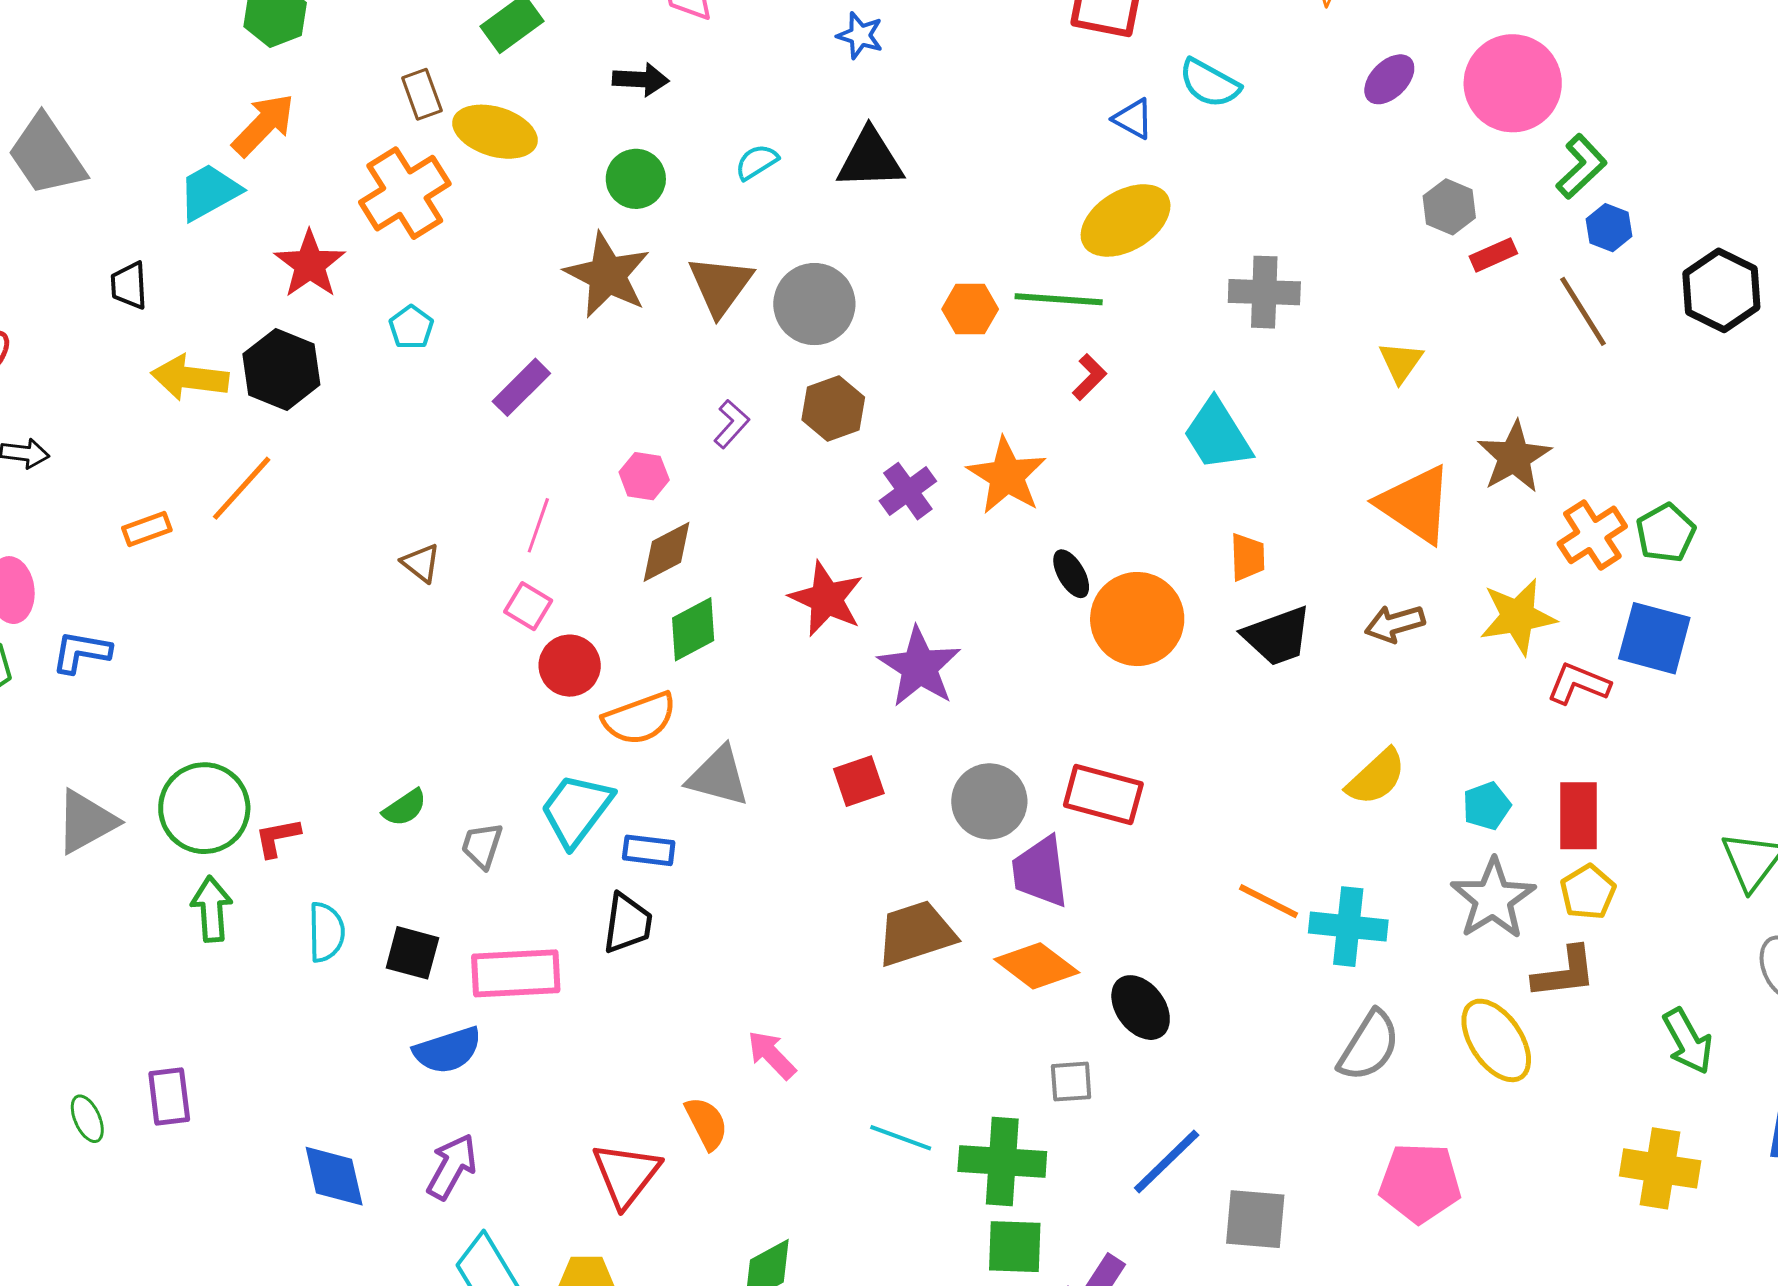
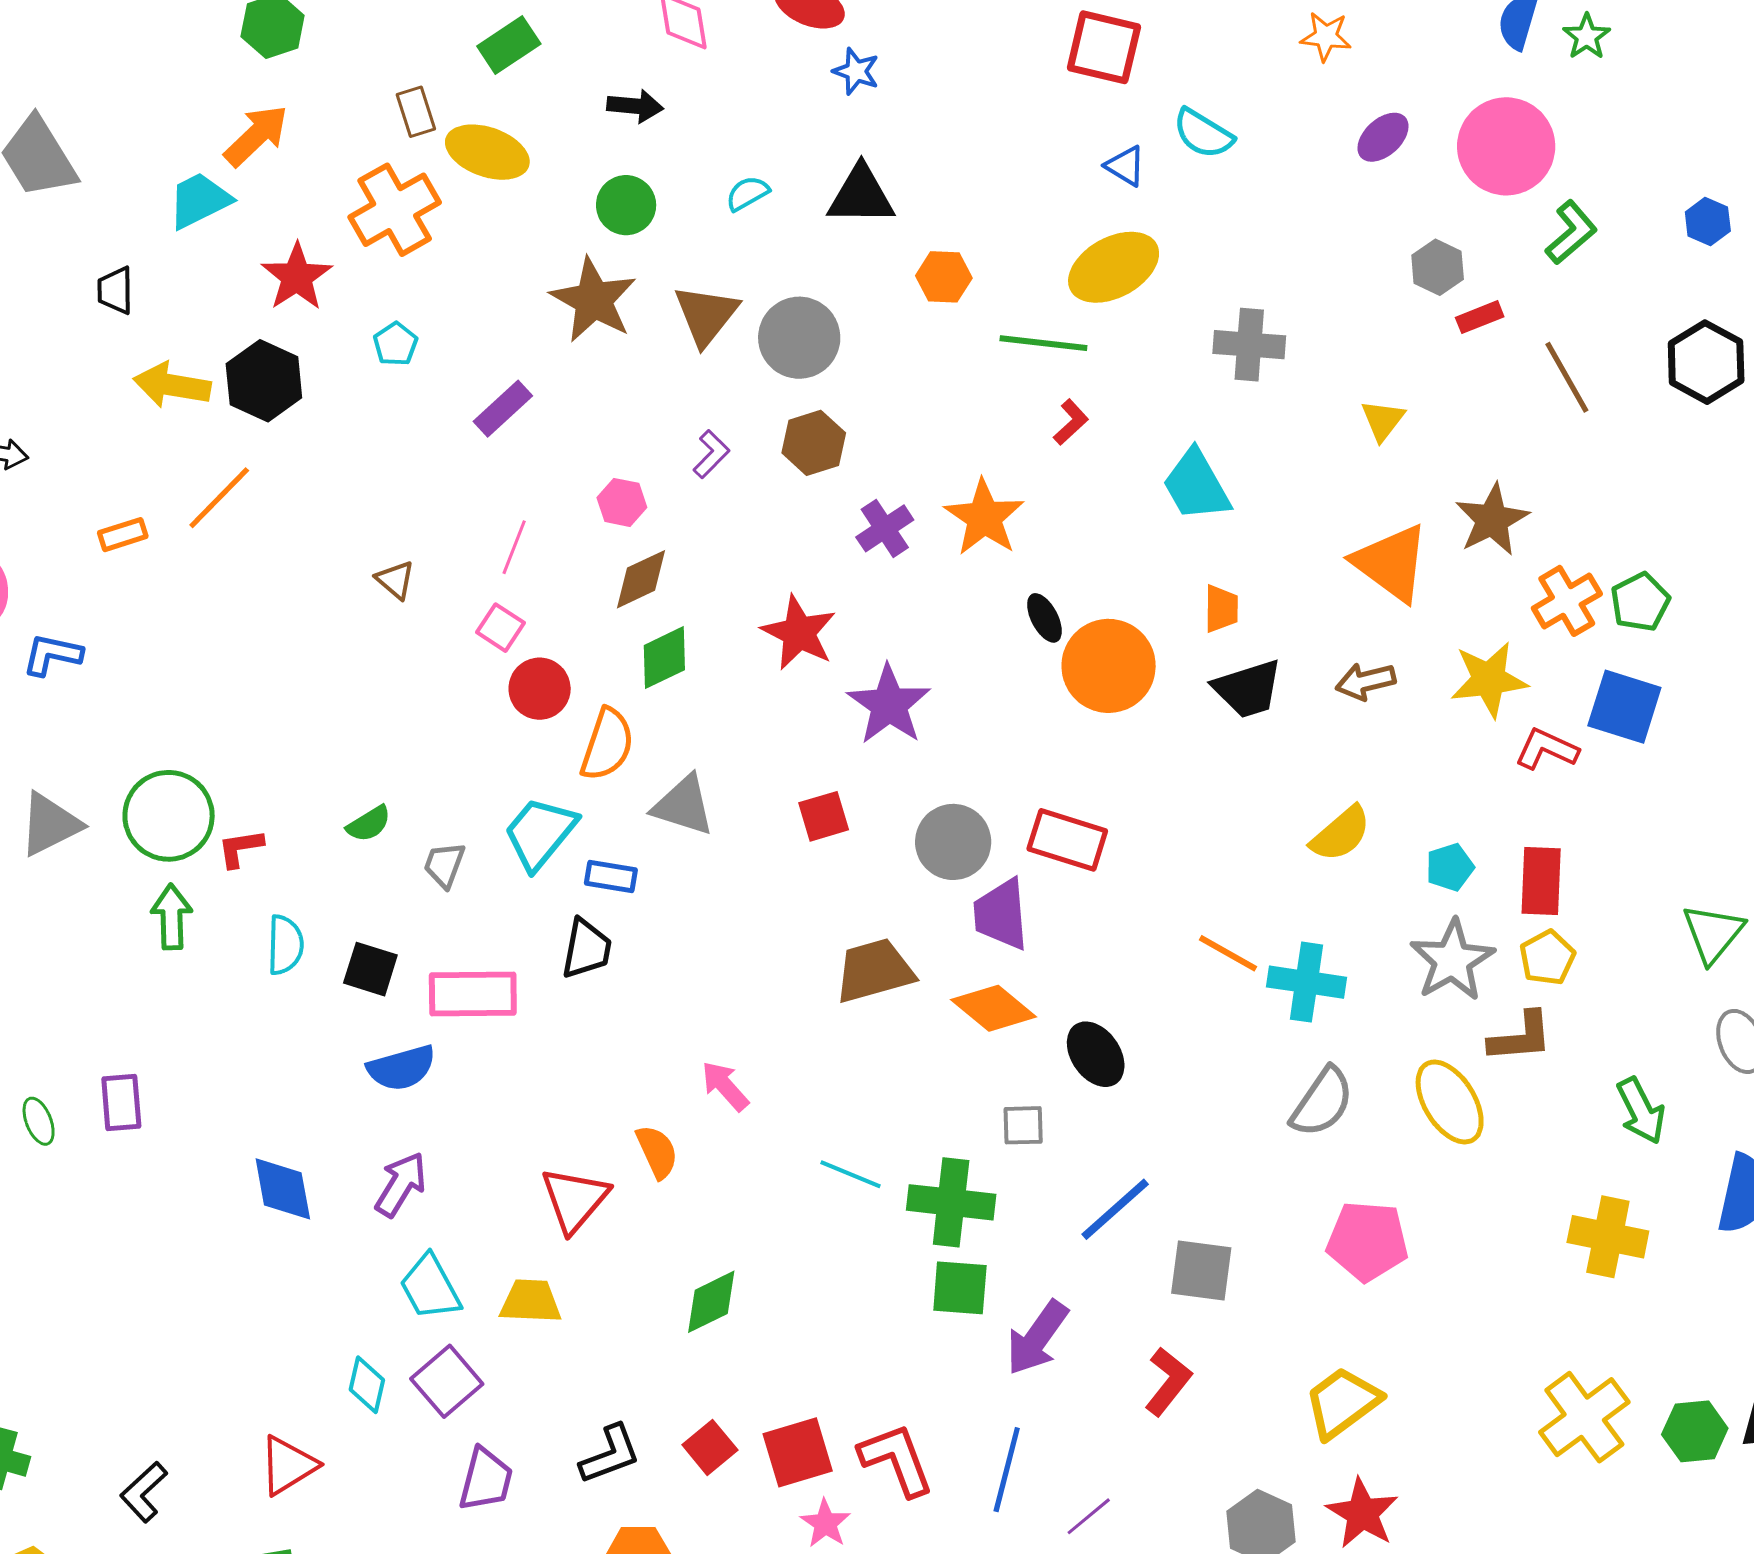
blue hexagon: (1609, 228) -> (1708, 221), moved
orange hexagon: (970, 309) -> (944, 277), moved
orange semicircle: (640, 718) -> (607, 744), turned -54

